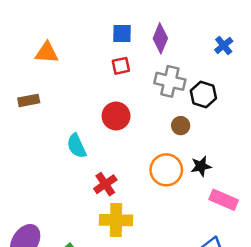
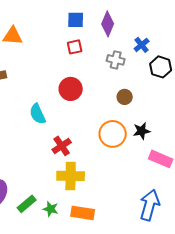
blue cross: (224, 45) -> (142, 45), moved
gray cross: (170, 81) -> (116, 60), size x0.7
black hexagon: (203, 94) -> (161, 67), moved

